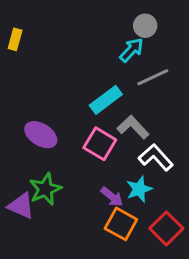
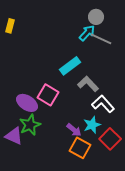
gray line: (153, 77) -> (101, 39), moved, turned 50
purple ellipse: (41, 135) -> (27, 103), moved
pink square: (100, 144) -> (48, 95), moved
red square: (166, 228) -> (110, 139), moved

